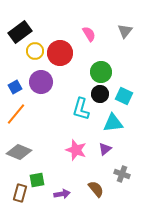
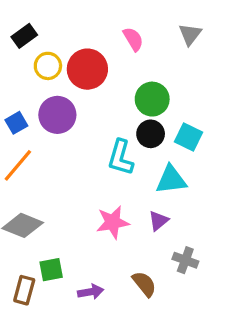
black rectangle: (20, 32) -> (24, 36), size x0.7
pink star: (76, 150) -> (113, 222), turned -30

